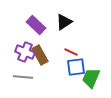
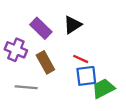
purple cross: (25, 52) -> (16, 50), moved
green trapezoid: (91, 78) -> (103, 88), turned 40

